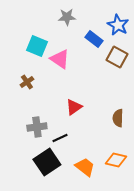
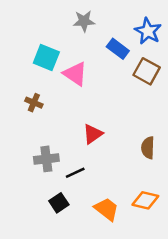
brown cross: (27, 82) -> (34, 103), turned -32
black square: (47, 162) -> (59, 203), size x0.6

